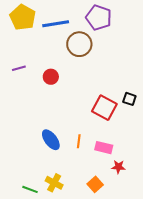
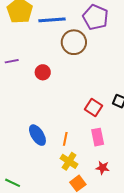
red square: (104, 108) -> (93, 108), size x0.7
pink rectangle: (104, 148) -> (98, 137), moved, turned 60
yellow cross: (54, 183) -> (69, 161), moved

